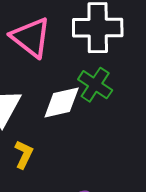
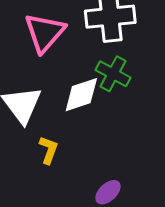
pink triangle: (31, 37) -> (45, 33), turned 39

